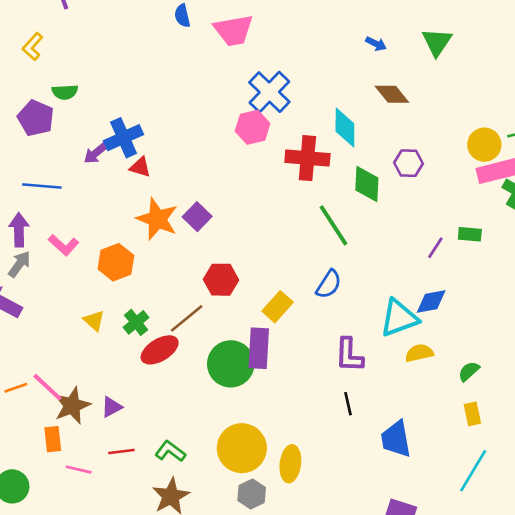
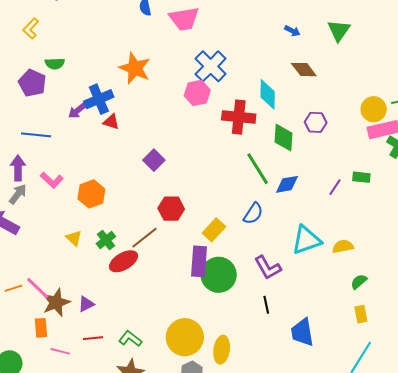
orange star: (157, 219) -> (135, 68), moved
blue diamond: (431, 301) -> (287, 184), moved
yellow semicircle: (419, 353) -> (343, 247), moved
purple L-shape: (349, 355) -> (268, 268), turned -32
green circle: (231, 364) -> (219, 275), moved

